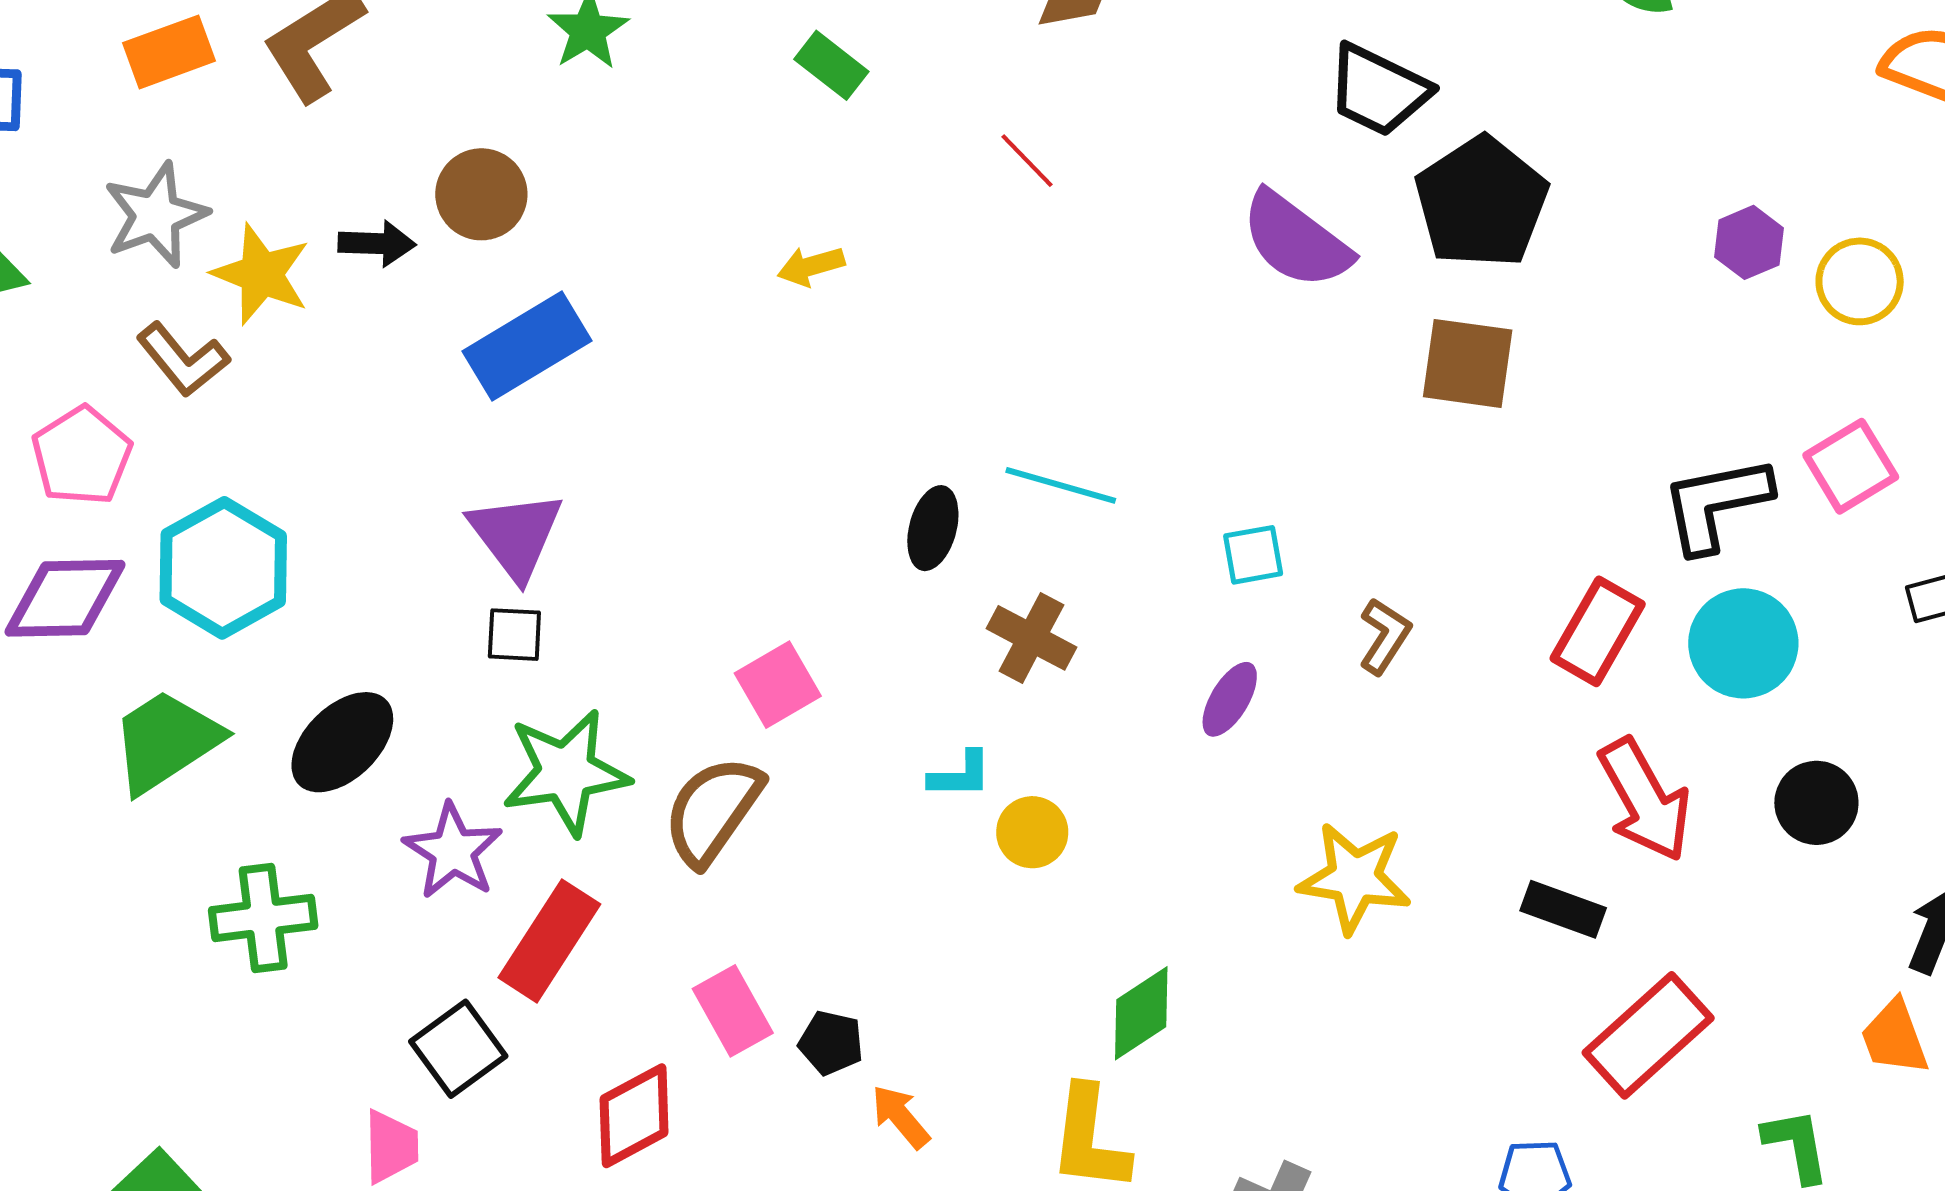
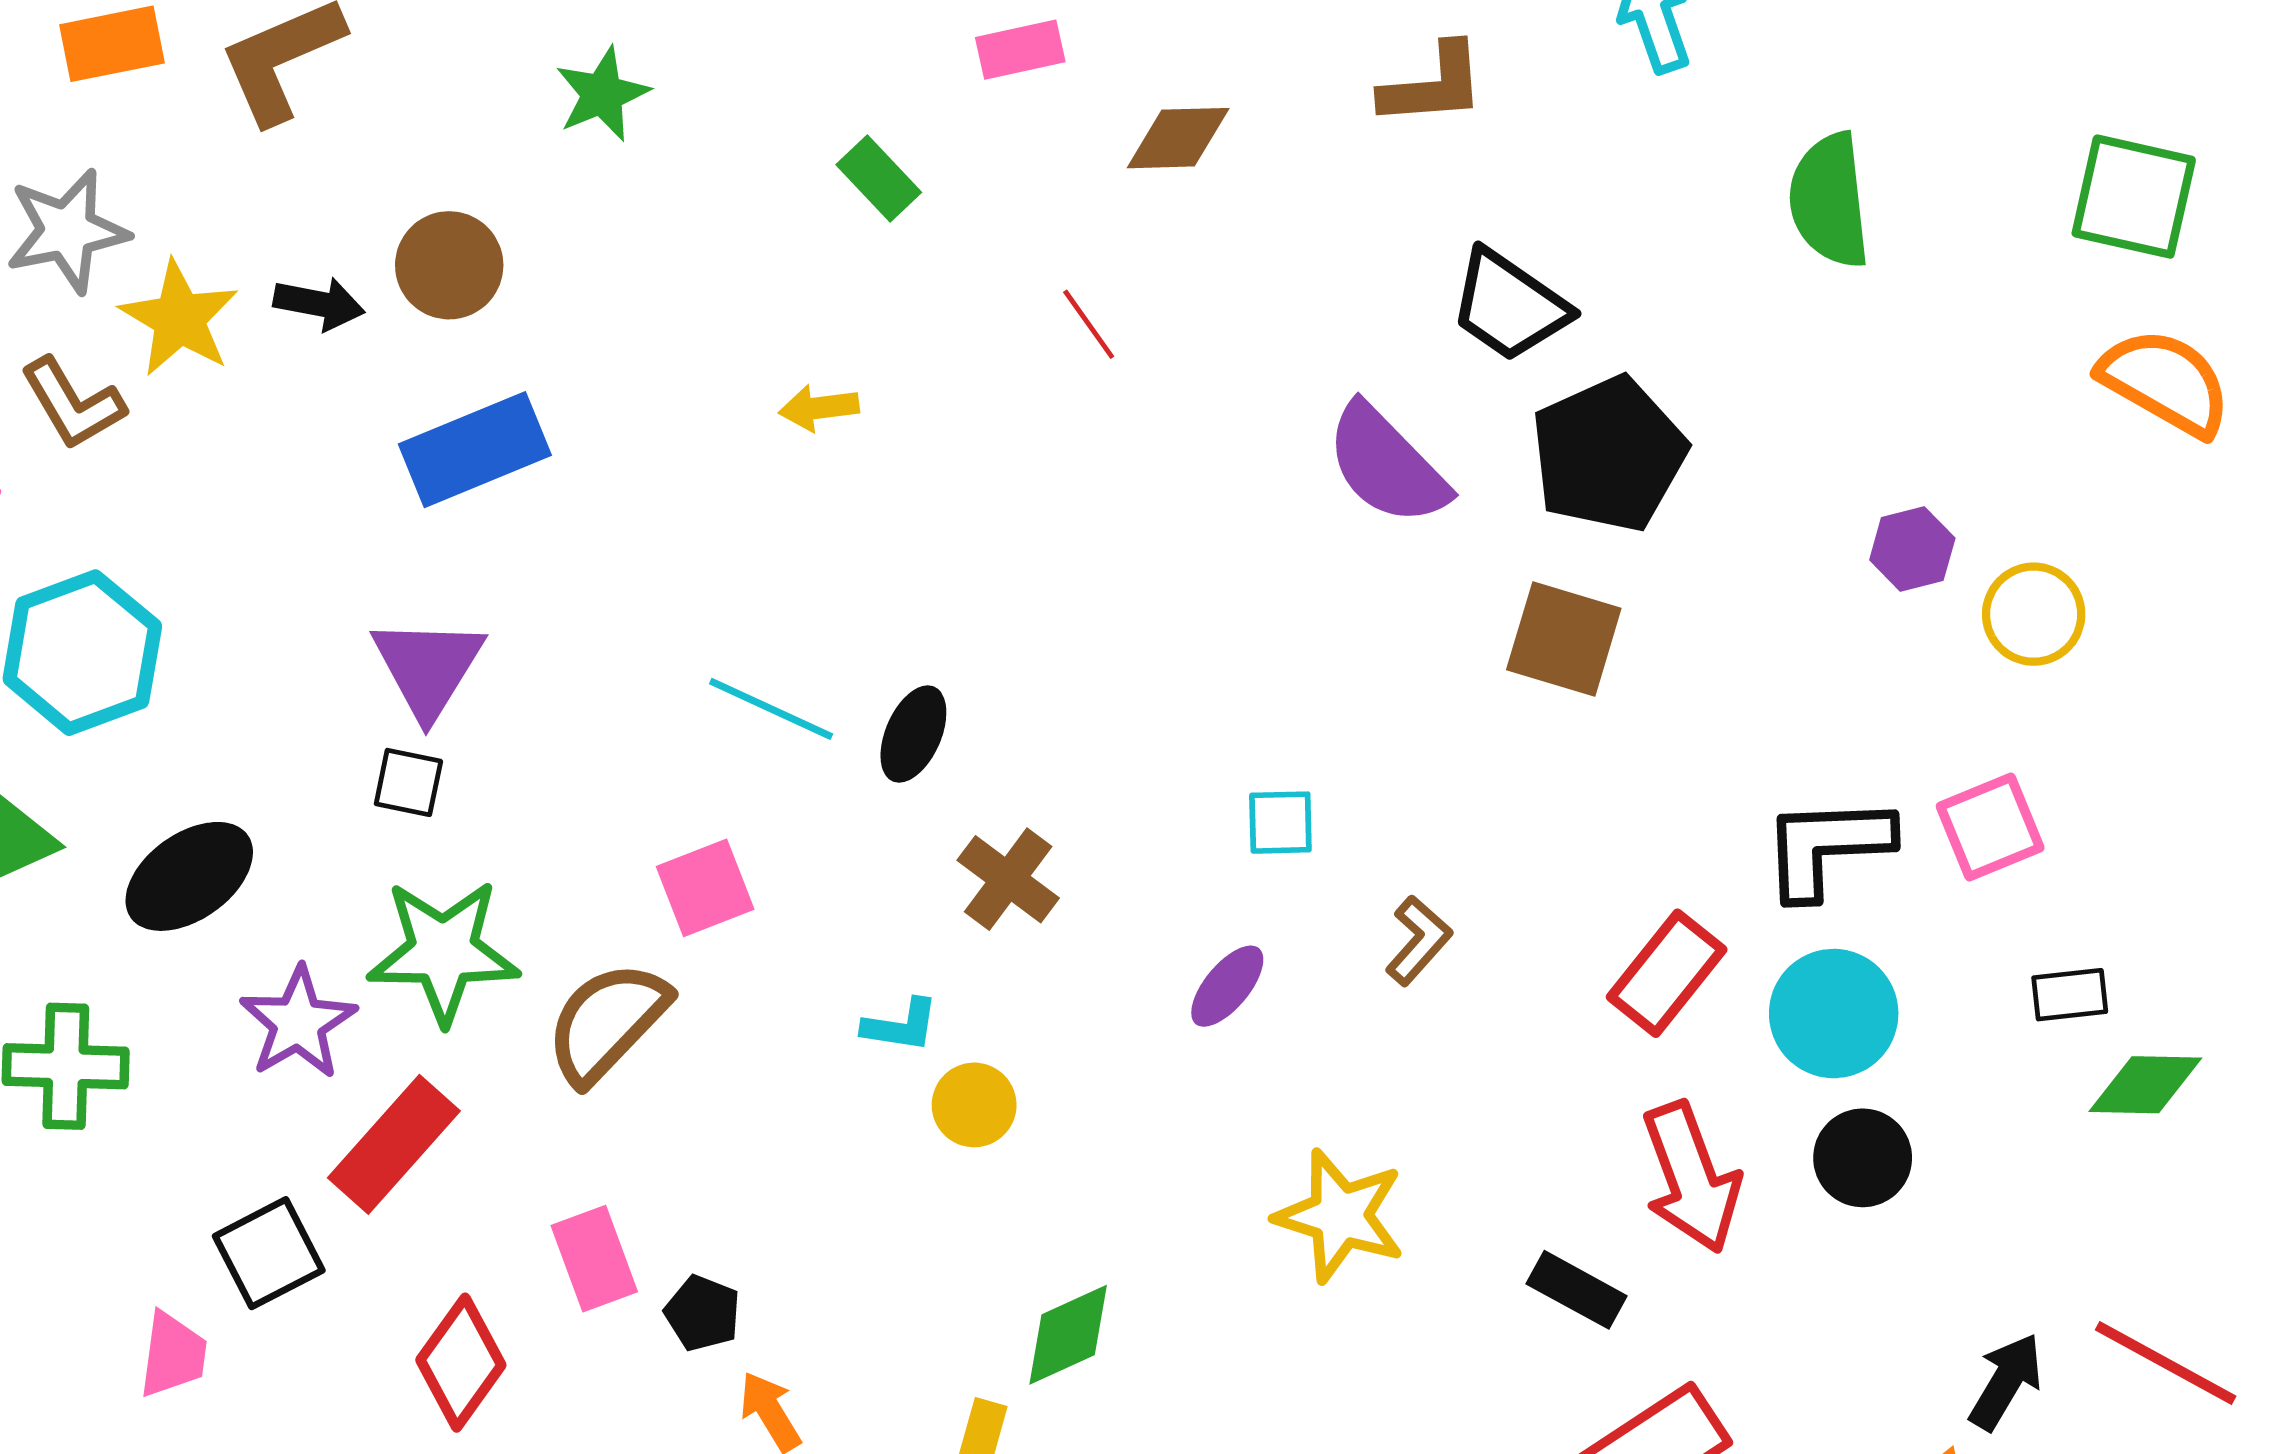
cyan line: (1061, 485) -> (771, 709), moved
black circle: (1816, 803) -> (1863, 1158), moved
red diamond: (634, 1116) -> (461, 1363), turned -35

